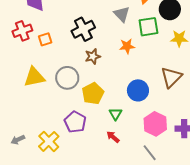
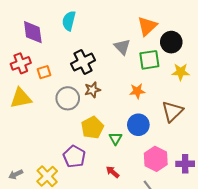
orange star: (127, 46) -> (137, 91), moved
yellow triangle: (34, 77) -> (21, 98), moved
gray circle: (67, 78) -> (68, 98), moved
green triangle: (115, 114) -> (116, 138), moved

